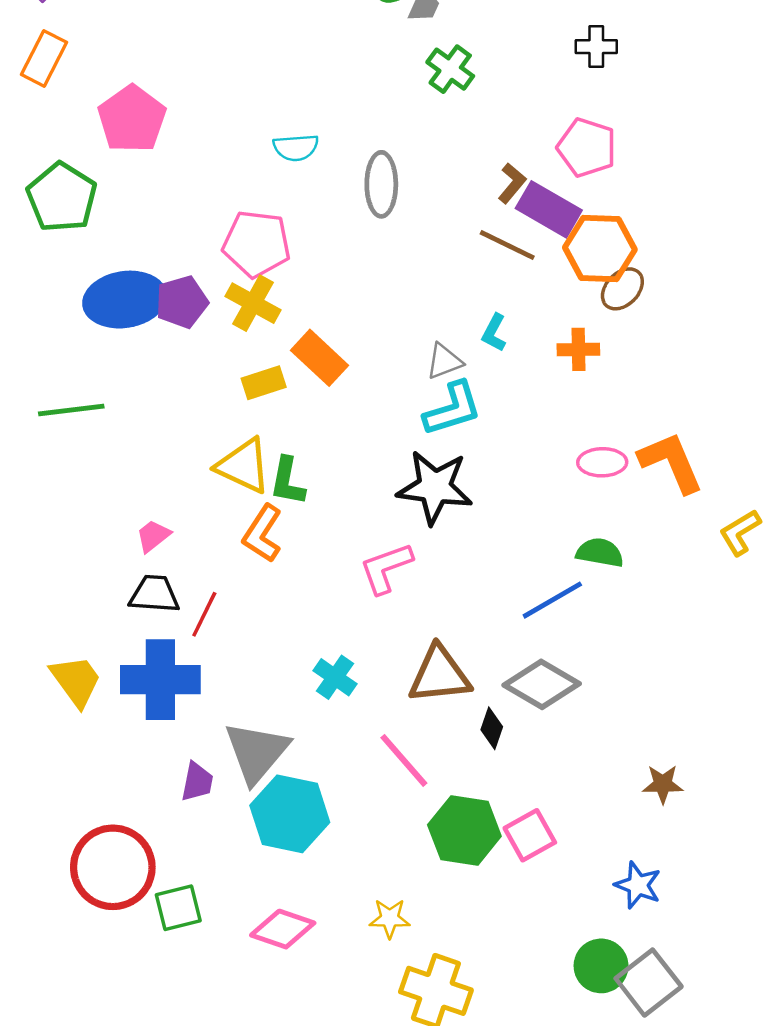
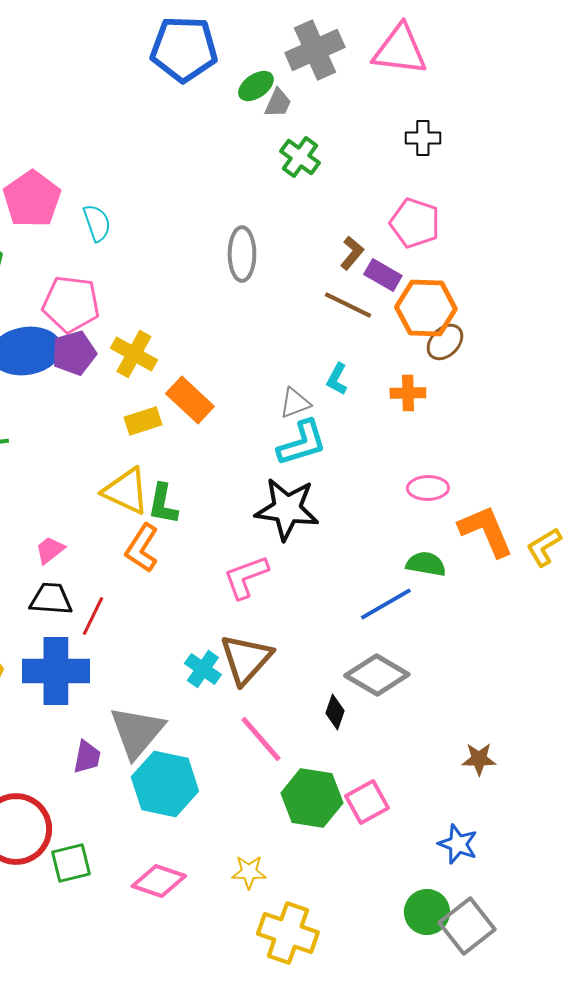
cyan semicircle: (296, 148) -> (97, 223), moved, turned -105
purple rectangle: (549, 209) -> (383, 275), size x0.7
pink pentagon: (257, 244) -> (71, 304), moved
orange L-shape: (671, 462) -> (486, 531), moved
brown triangle: (439, 675) -> (246, 659), moved, turned -42

